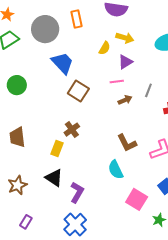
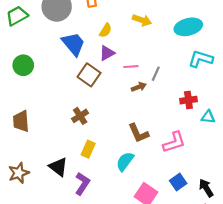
yellow semicircle: (105, 48) -> (105, 30), moved
purple triangle: (125, 62) -> (107, 53), moved
gray line: (148, 90) -> (156, 74), moved
yellow rectangle: (57, 149) -> (88, 149), moved
cyan semicircle: (116, 170) -> (125, 161), turned 60

